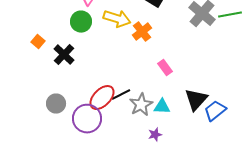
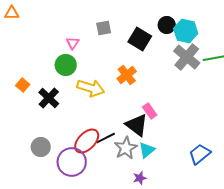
yellow arrow: (117, 19) -> (91, 88), moved
black triangle: (196, 100) -> (137, 125), moved, turned -35
cyan triangle: (162, 107) -> (147, 150), turned -42

